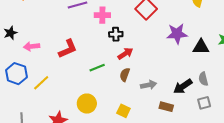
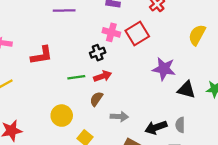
pink cross: (102, 15) -> (111, 32), moved
black cross: (116, 34) -> (98, 53), turned -32
green line: (97, 68) -> (76, 77), moved
yellow circle: (87, 104) -> (62, 116), moved

